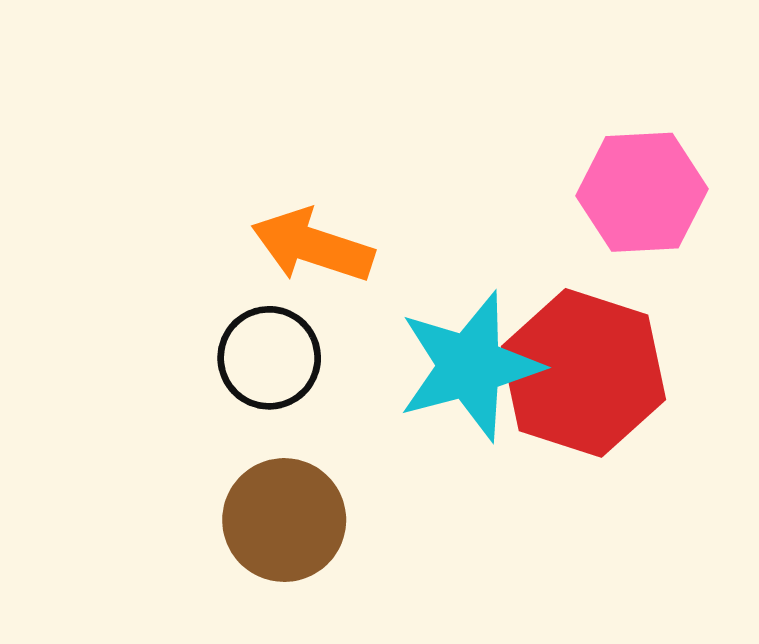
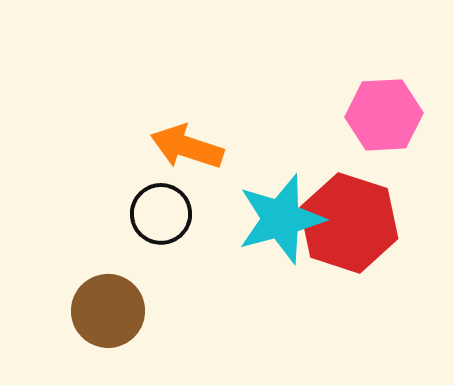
brown circle: (284, 520) -> (108, 311), moved

